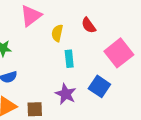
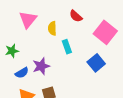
blue square: (99, 86) -> (96, 63), turned 30
purple star: (66, 94) -> (41, 66), moved, turned -30

